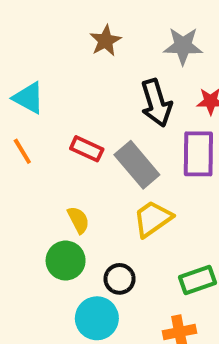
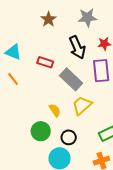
red rectangle: (87, 149) -> (45, 62), moved
yellow semicircle: (78, 220) -> (55, 110), moved

